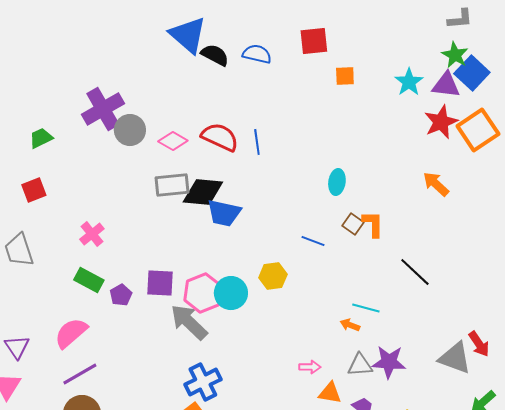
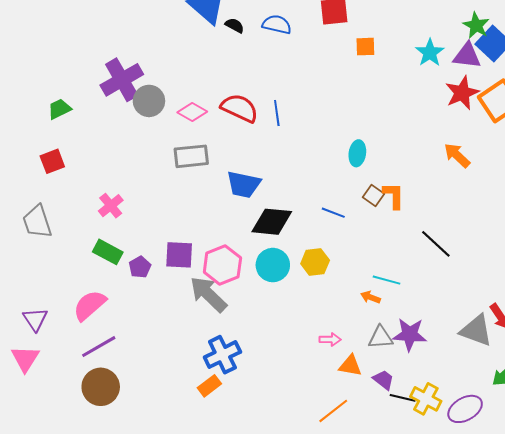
black semicircle: (215, 55) -> (235, 25), size x0.7
black diamond: (203, 192) -> (272, 222), moved
yellow hexagon: (273, 276) -> (315, 262), moved
cyan circle: (231, 293) -> (273, 265), moved

